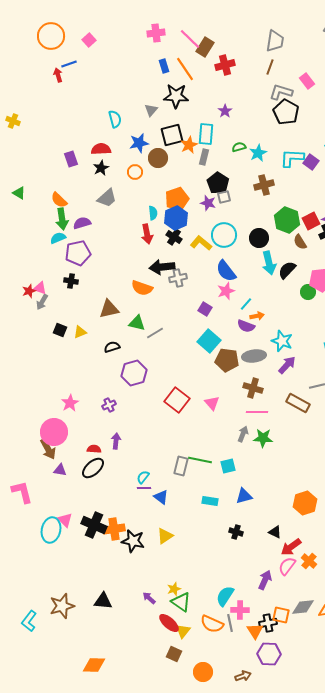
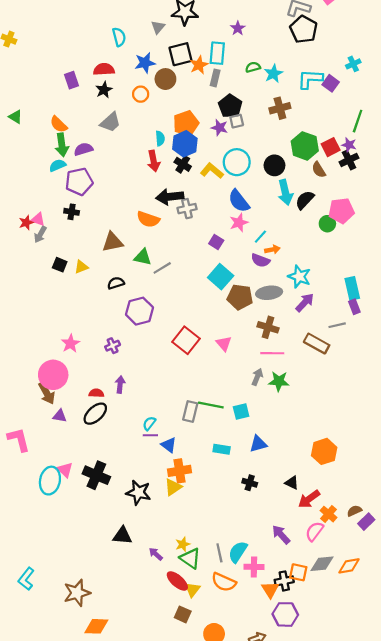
orange cross: (114, 529) -> (179, 471), moved
pink semicircle: (287, 566) -> (314, 531), moved
purple arrow: (265, 580) -> (281, 535), turned -66
black triangle: (103, 601) -> (122, 536), moved
brown star: (62, 606) -> (77, 593), moved
gray line: (230, 623) -> (219, 553), moved

